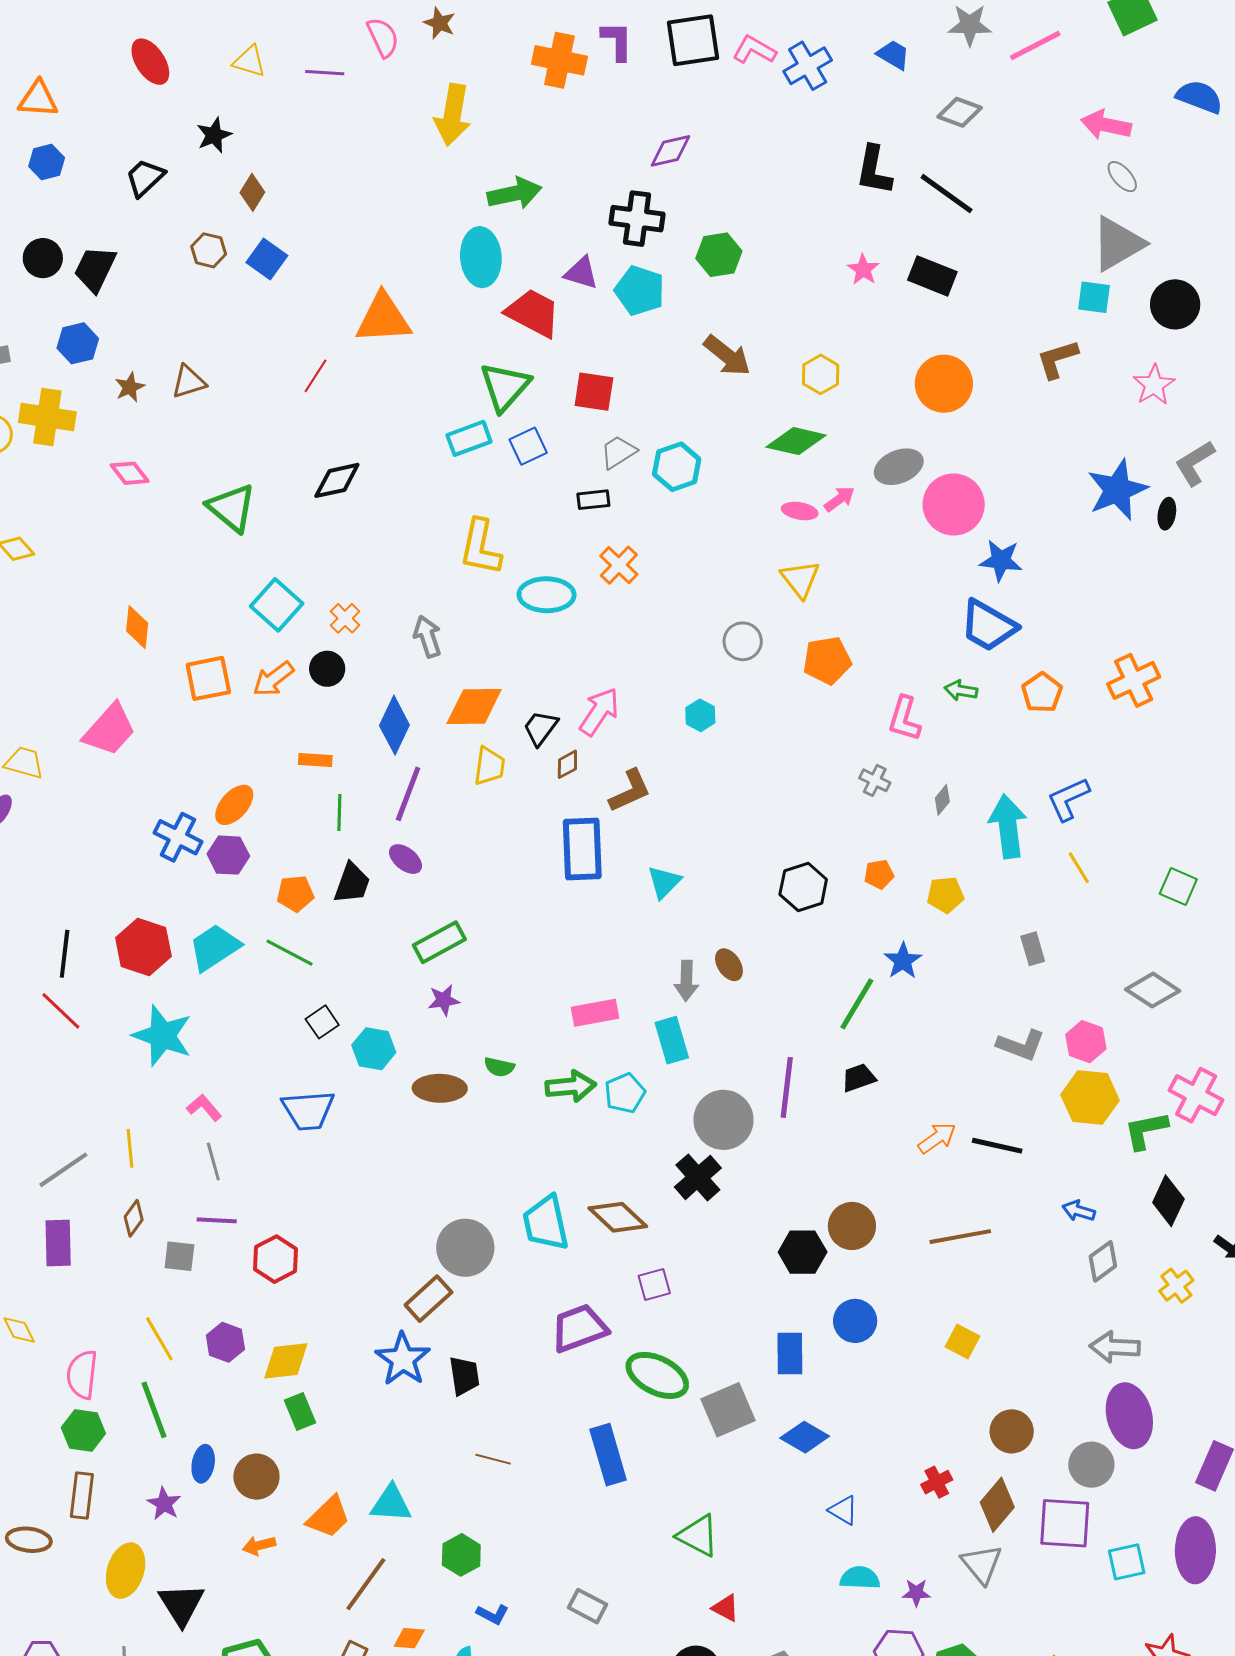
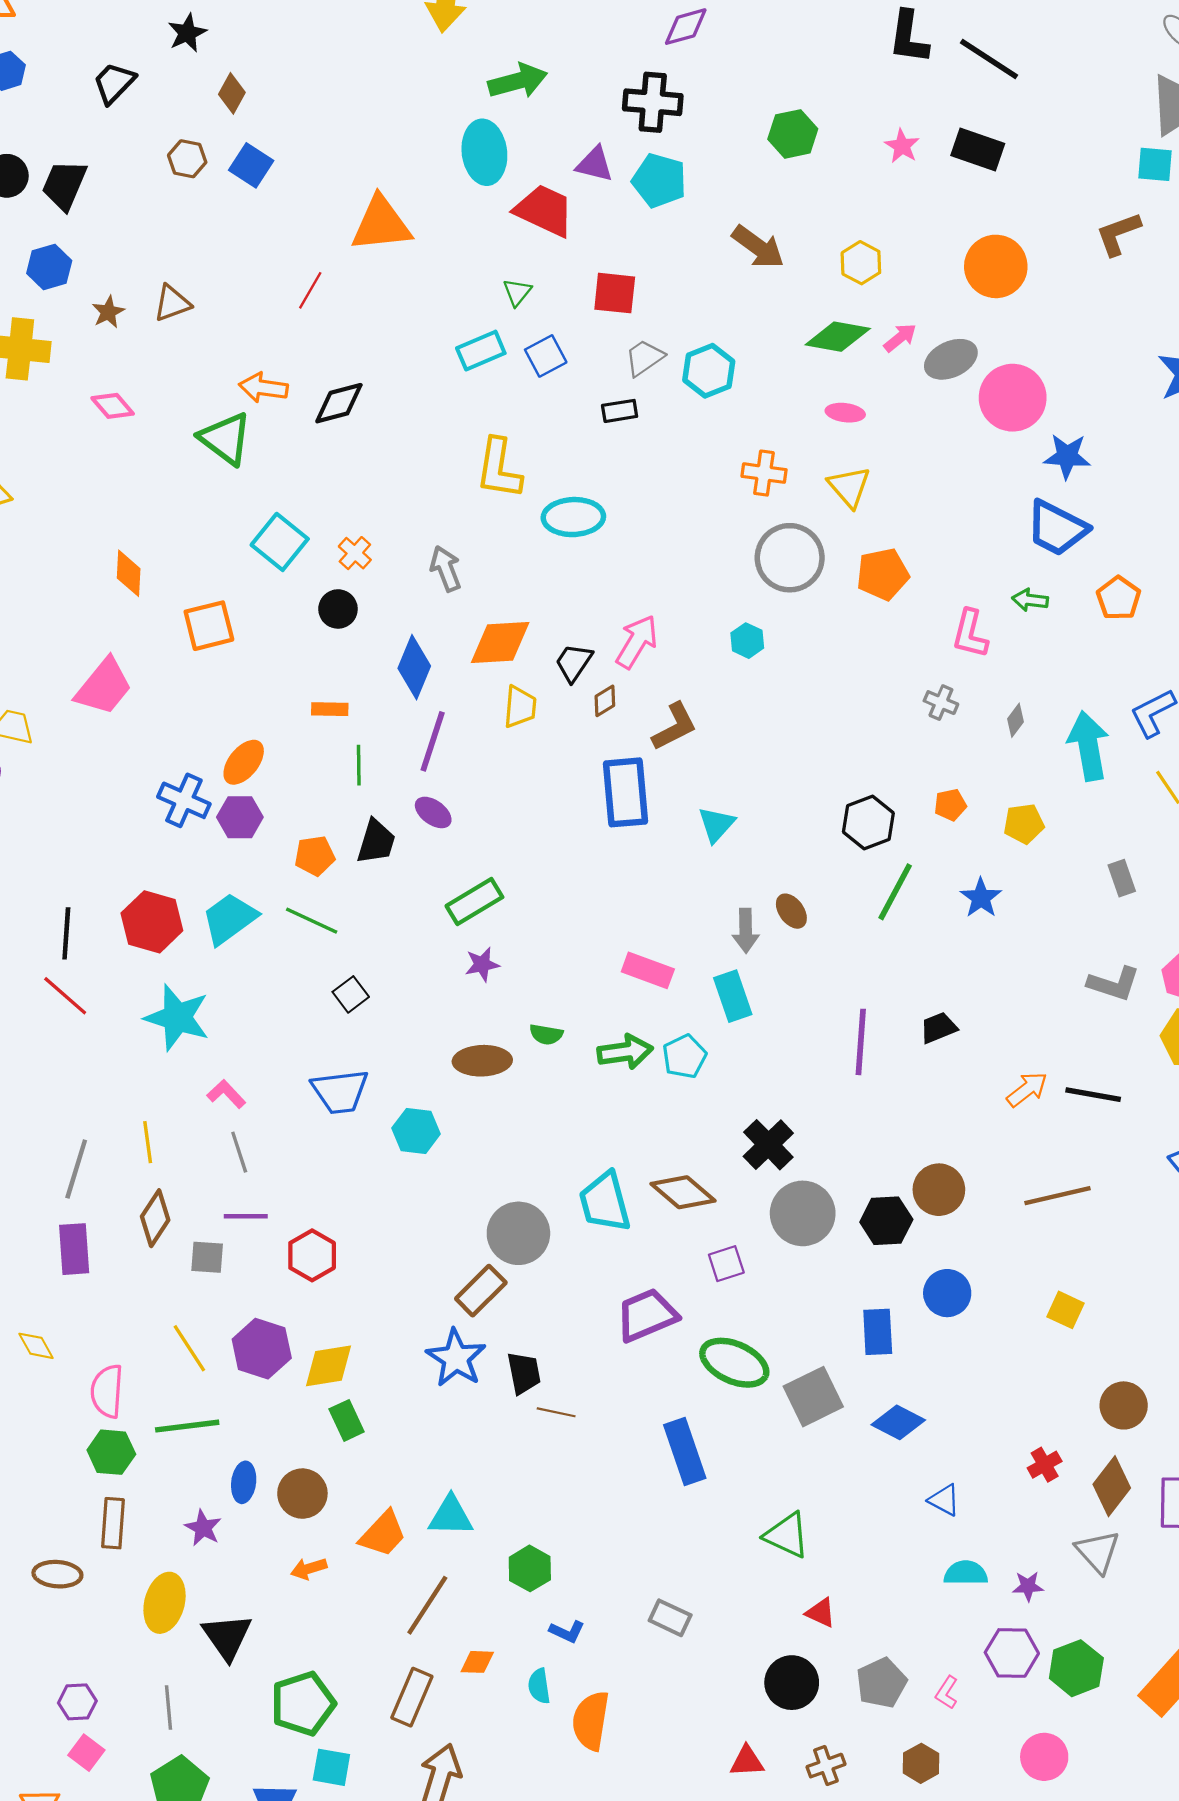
green hexagon: (719, 255) -> (793, 134), moved
green triangle: (505, 387) -> (517, 292), size x0.5
pink arrow: (839, 499) -> (900, 338), moved
orange cross: (619, 565) -> (764, 473), moved, turned -33
gray circle: (743, 641) -> (790, 558), size x1.6
orange arrow: (273, 679) -> (263, 388), moved, turned 48
green line: (857, 1004) -> (895, 892), moved
pink rectangle: (595, 1013) -> (648, 970), turned 33
cyan hexagon: (374, 1049) -> (416, 1131), moved
gray circle: (723, 1120) -> (803, 1213), moved
gray line: (63, 1170) -> (76, 1169), turned -36
brown diamond: (134, 1218) -> (155, 1218), size x1.4
purple hexagon: (225, 1342) -> (262, 1349), size x1.4
green line: (154, 1410) -> (187, 1426), turned -74
brown line: (493, 1459) -> (556, 1412), moved

